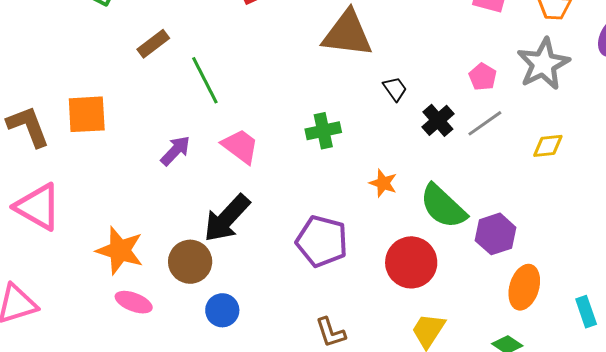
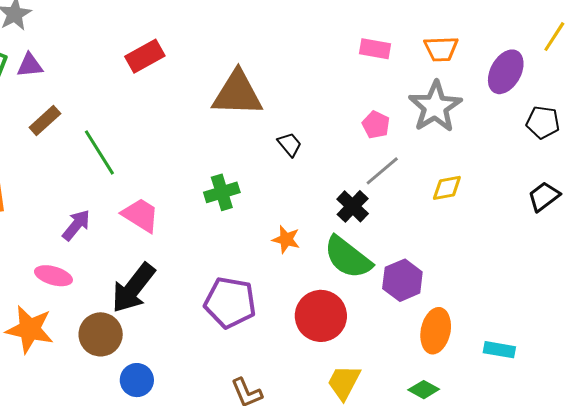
black cross: (438, 120) -> (353, 206), moved
pink ellipse: (134, 302) -> (53, 276), moved
cyan rectangle: (586, 312) -> (499, 350), turned -56

